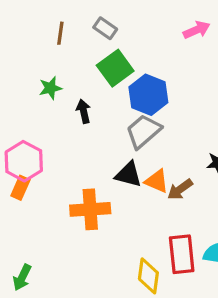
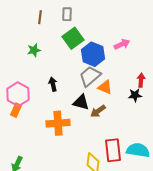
gray rectangle: (105, 28) -> (67, 14), turned 56
pink arrow: (197, 30) -> (122, 44), moved
black arrow: (84, 111) -> (53, 84), moved
orange triangle: (157, 181) -> (105, 87), moved
brown arrow: (180, 189) -> (98, 111), moved

